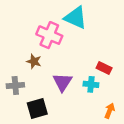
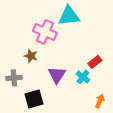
cyan triangle: (76, 18) -> (69, 16), turned -30
red rectangle: (104, 68) -> (95, 62), turned -64
cyan cross: (91, 84) -> (83, 77), turned 32

